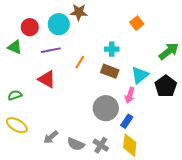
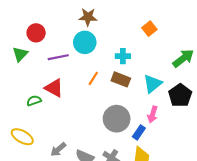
cyan circle: (59, 24) -> (85, 42), moved
green triangle: (15, 47) -> (20, 54), turned 49
orange line: (80, 62) -> (93, 78), moved
green semicircle: (15, 95) -> (34, 101), moved
pink arrow: (130, 95) -> (153, 114), moved

